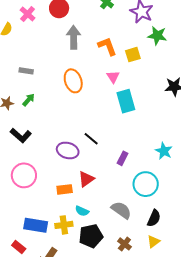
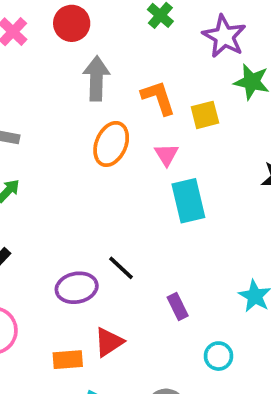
orange ellipse: (73, 81) -> (111, 144), moved, turned 40
purple ellipse: (68, 150) -> (77, 288), turned -30
purple rectangle: (122, 158) -> (178, 306), turned -56
cyan circle: (146, 184) -> (219, 356), size x0.6

